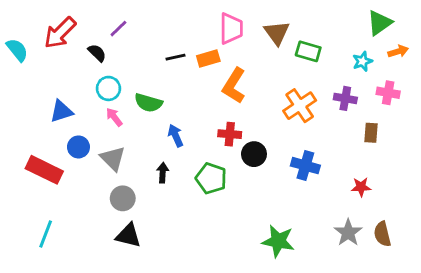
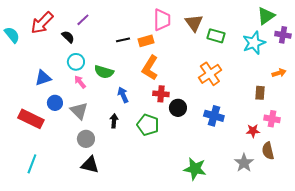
orange arrow: (398, 51) -> (279, 73), moved
cyan star: (362, 61) -> (254, 43), size x1.6
orange L-shape: (234, 86) -> (150, 68), moved
pink cross: (388, 93) -> (272, 119), moved
purple cross: (345, 98) -> (283, 35), moved
brown semicircle: (382, 234) -> (268, 151), moved

